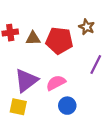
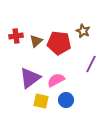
brown triangle: (33, 38) -> (36, 41), turned -40
yellow square: (18, 107) -> (41, 101), moved

